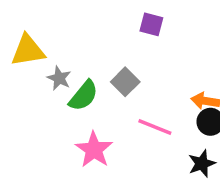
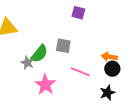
gray star: (59, 78) -> (27, 63), moved
gray square: (125, 82) -> (63, 46), turned -35

